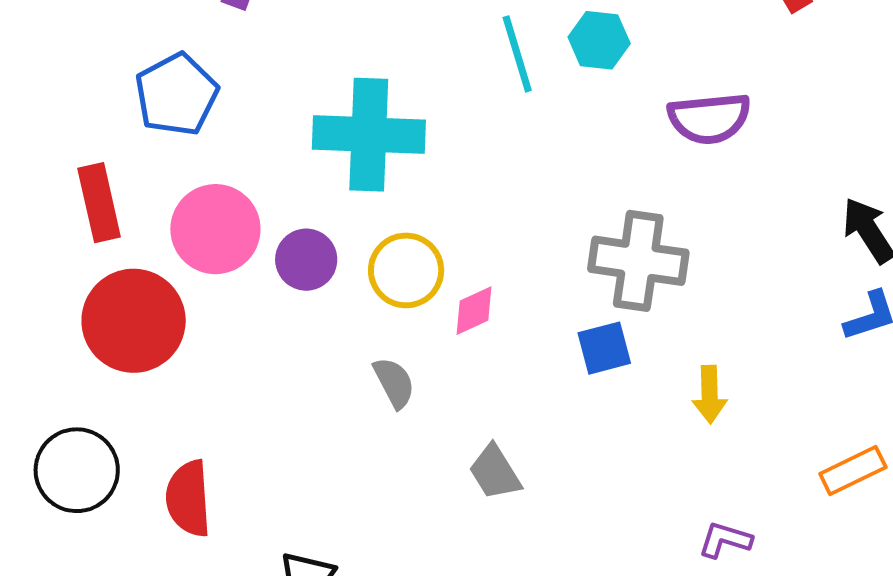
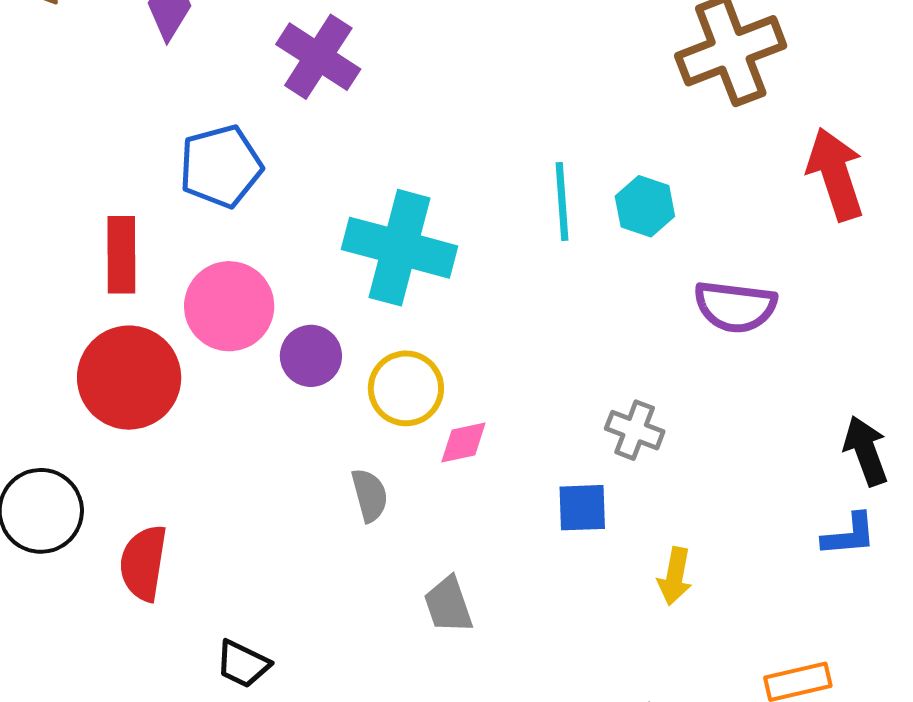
gray cross: (638, 261) -> (635, 430), size x0.6

